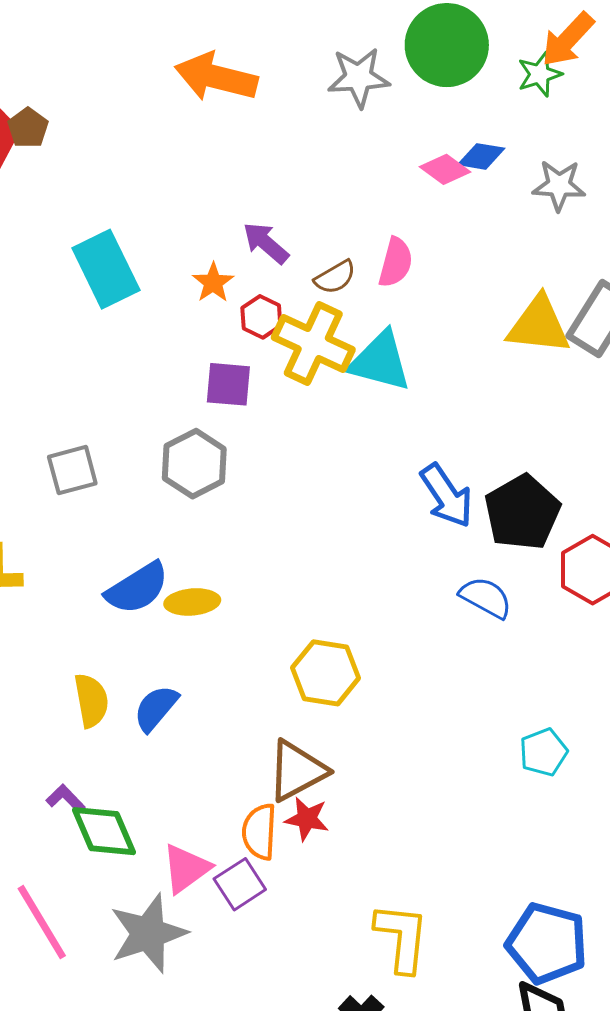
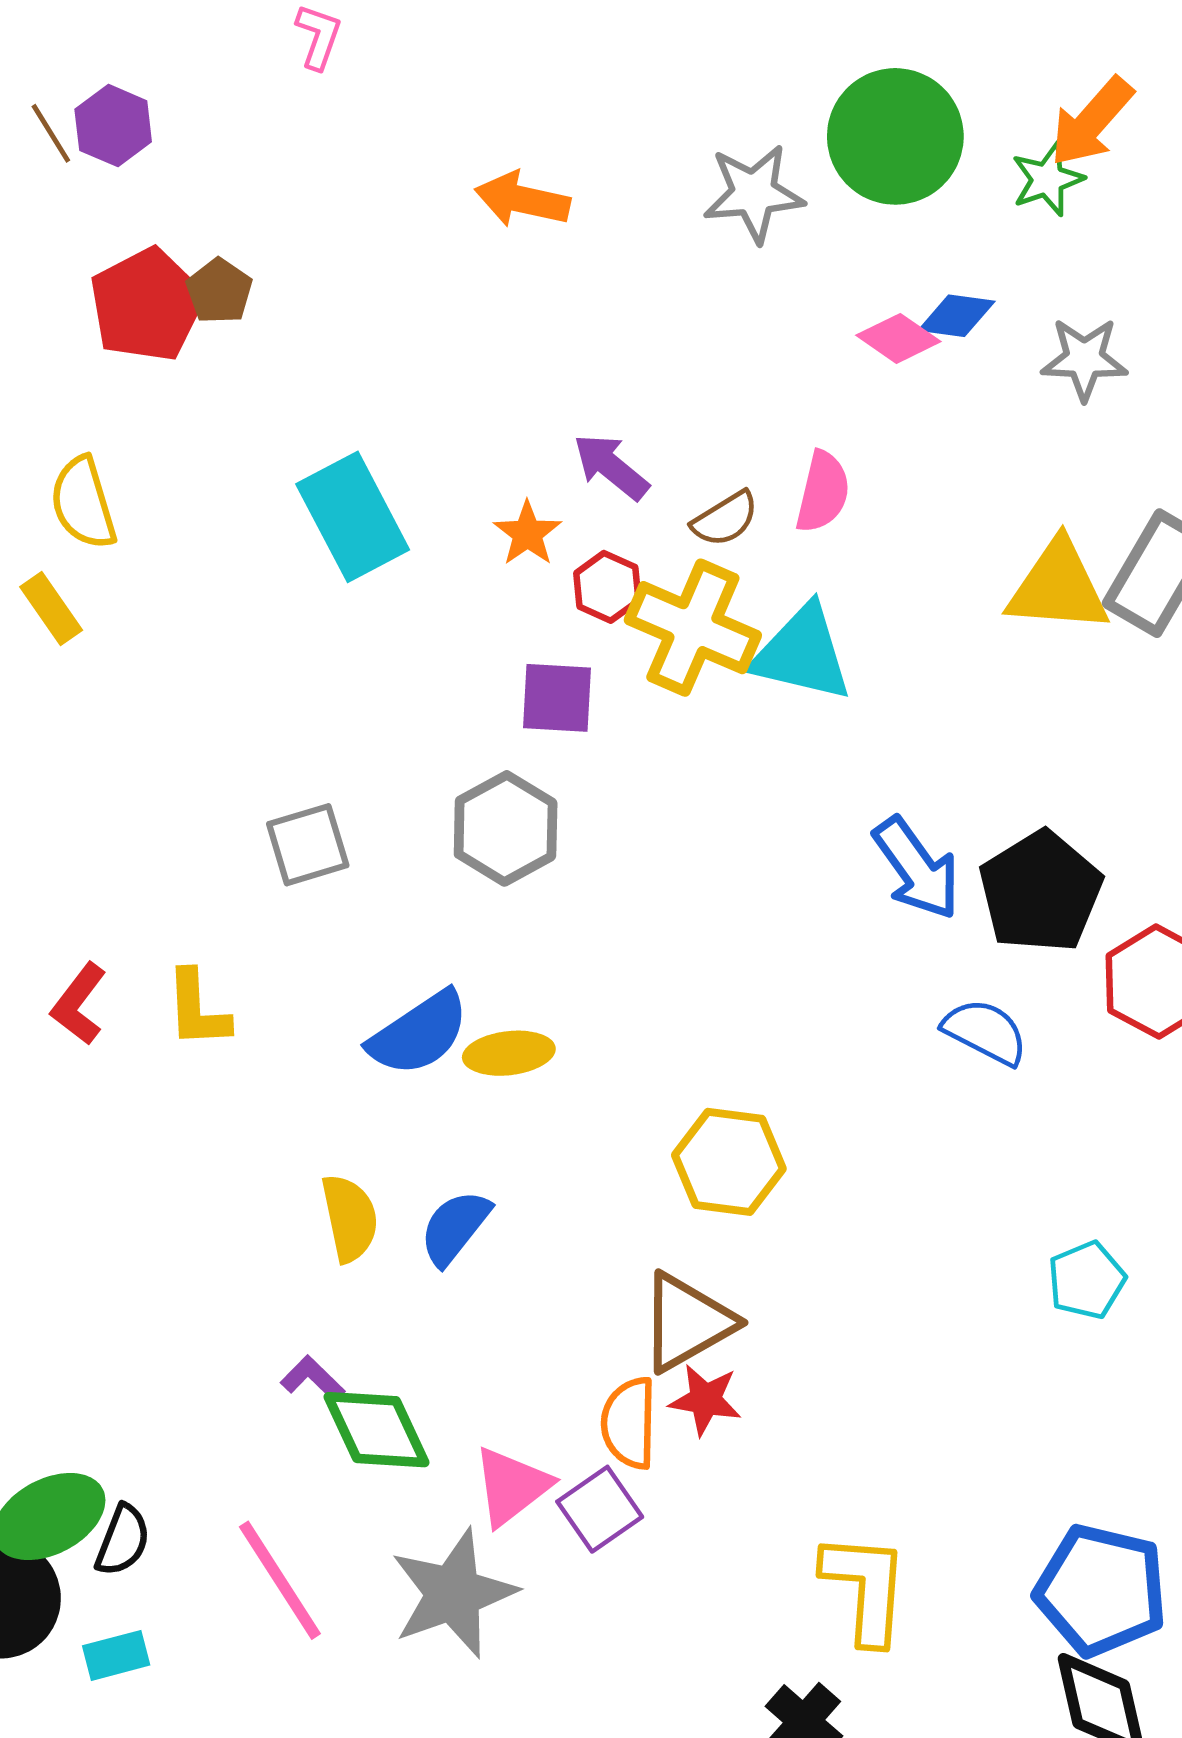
orange arrow: (216, 77) -> (522, 200), size x0.7

